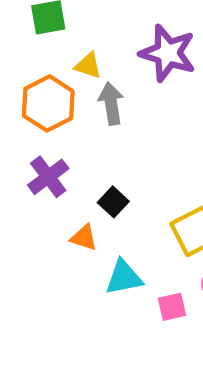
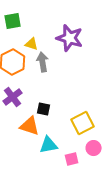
black square: (113, 202) -> (44, 109), turned -32
orange triangle: (84, 238) -> (30, 126), size x1.5

